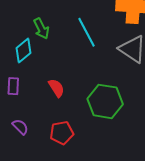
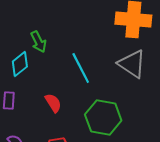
cyan line: (87, 32) -> (81, 68), moved

